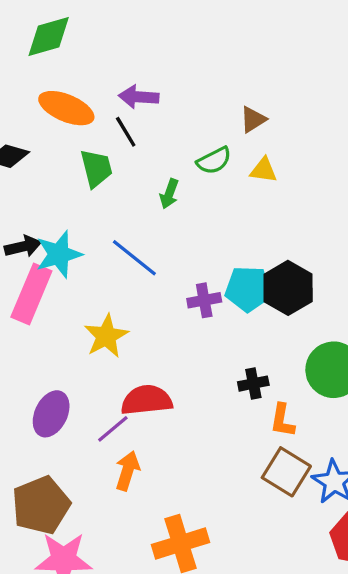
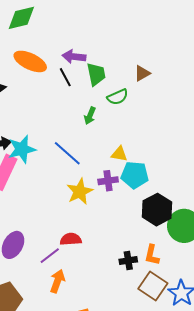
green trapezoid: (96, 168) -> (96, 74), moved
yellow triangle: (264, 170) -> (119, 154), moved
black hexagon: (288, 288) -> (157, 210), moved
yellow star: (106, 336) -> (80, 192), moved
black cross: (253, 384) -> (128, 261), moved
red semicircle: (147, 400) -> (71, 239), size x0.7

